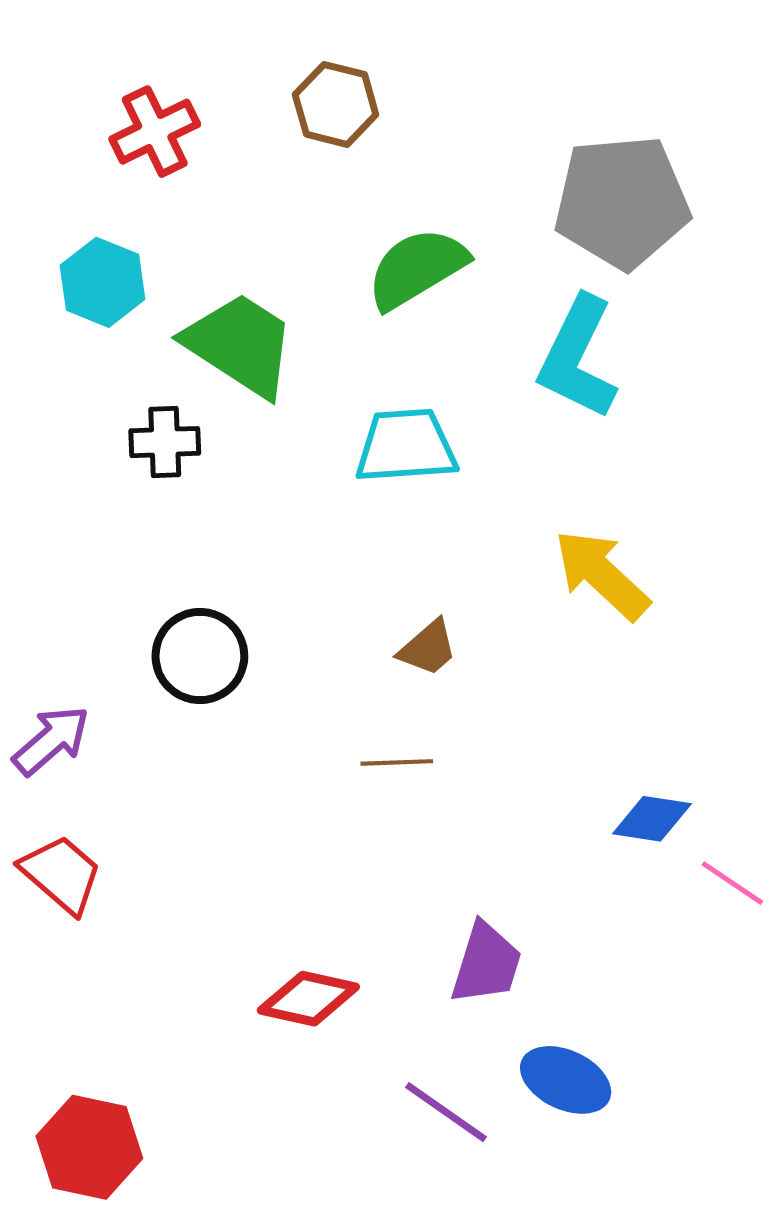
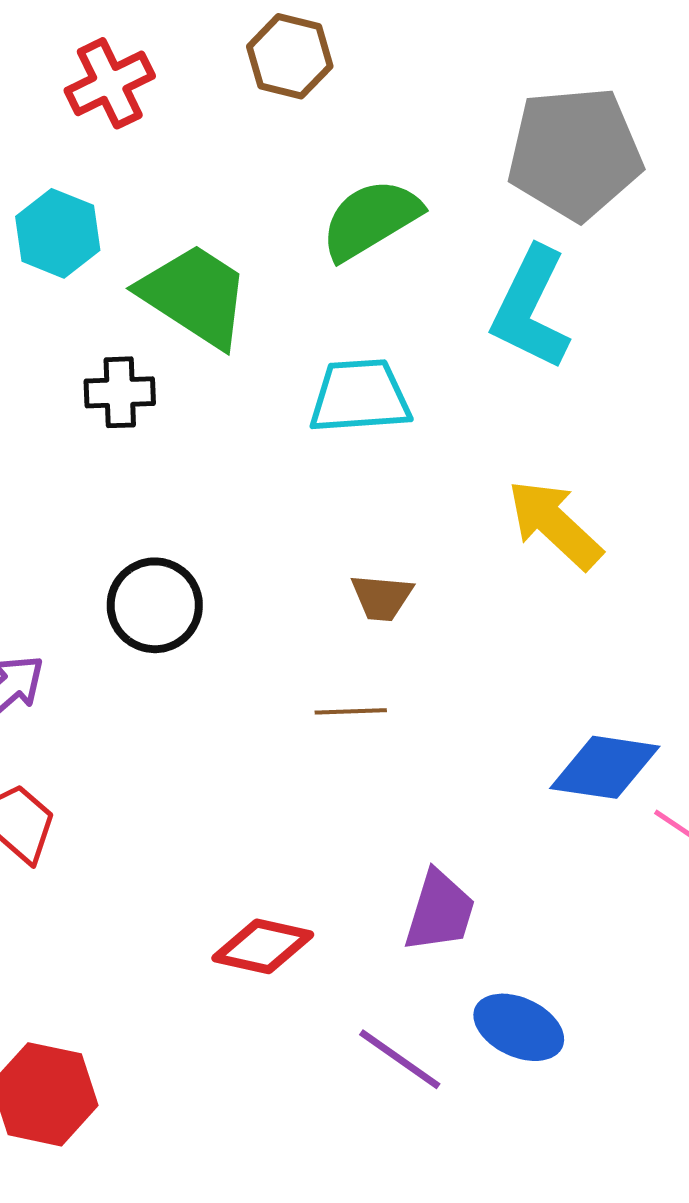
brown trapezoid: (428, 648) -> (382, 597), turned 46
blue diamond: (652, 819) -> (605, 767), size x1.4

